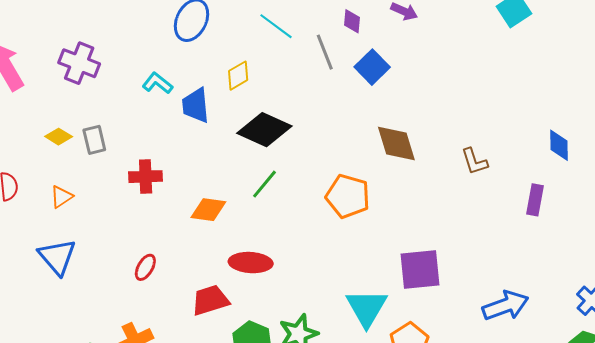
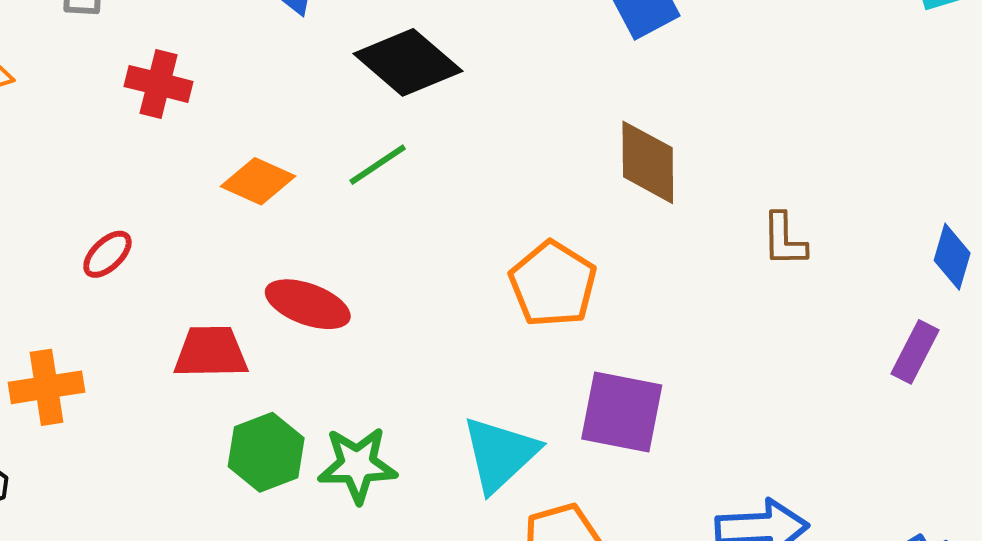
orange pentagon: (348, 196) -> (553, 284), moved
purple rectangle: (535, 200) -> (915, 352), moved

